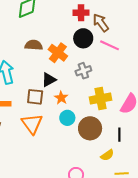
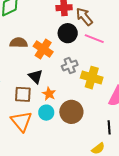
black triangle: (49, 80) -> (36, 76), turned -42
yellow cross: (101, 99) -> (92, 78), moved, turned 30
cyan circle: (67, 118) -> (46, 113), moved
brown circle: (90, 128) -> (71, 112), moved

